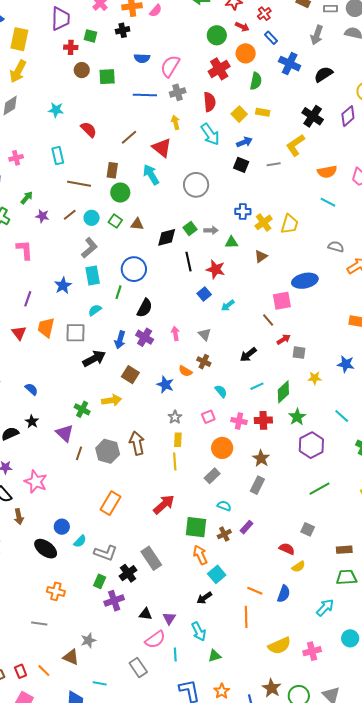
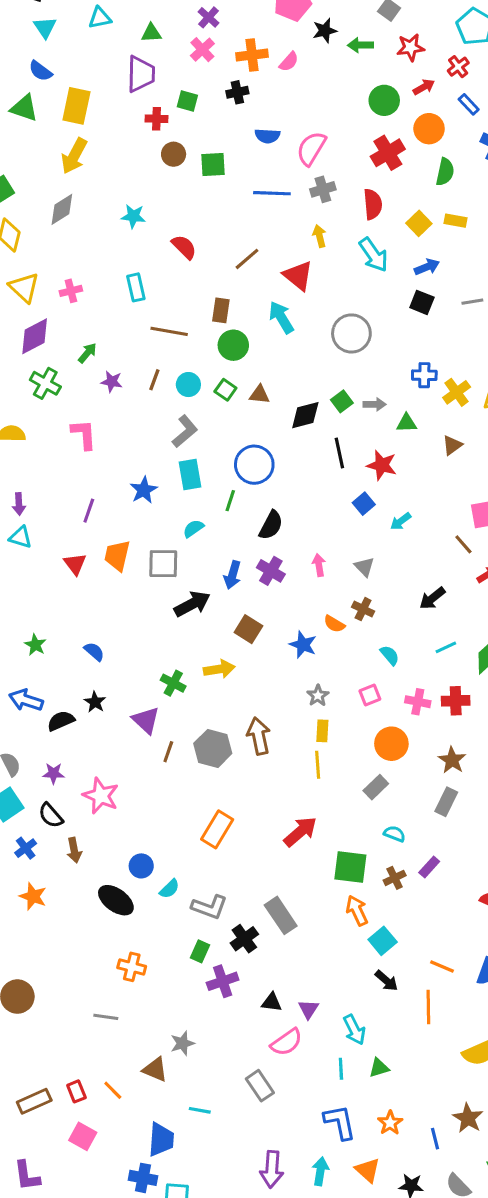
red arrow: (242, 27) -> (424, 87), turned -56
brown line: (70, 215) -> (154, 380), turned -32
black arrow: (204, 598) -> (386, 981), moved, turned -105
cyan line: (175, 654) -> (341, 1069), moved

